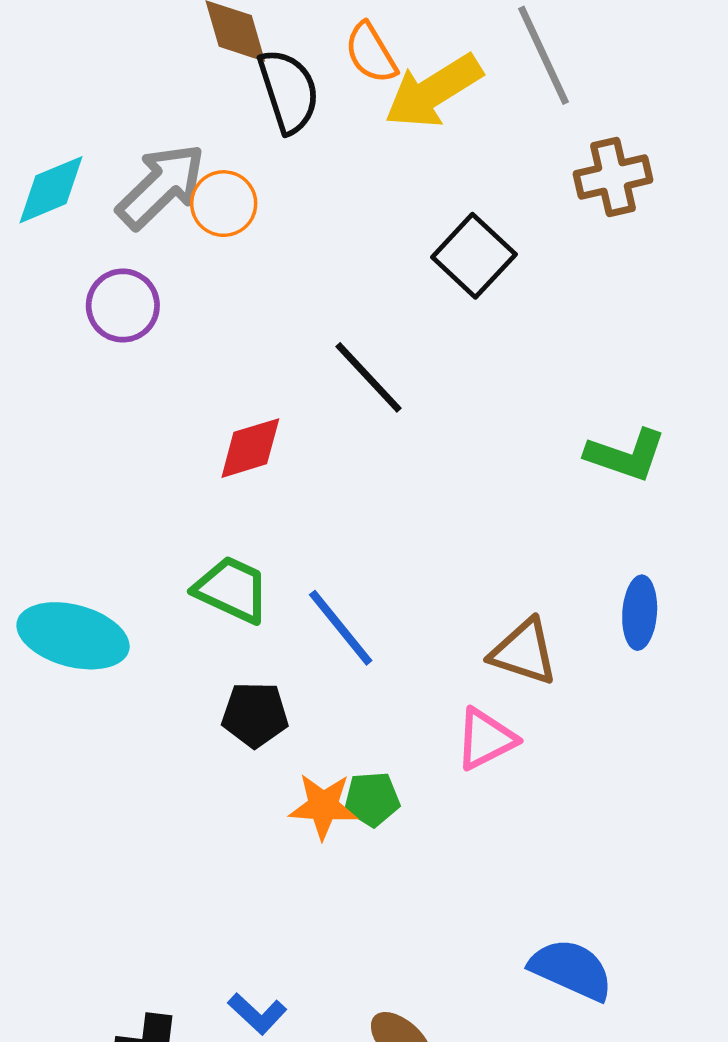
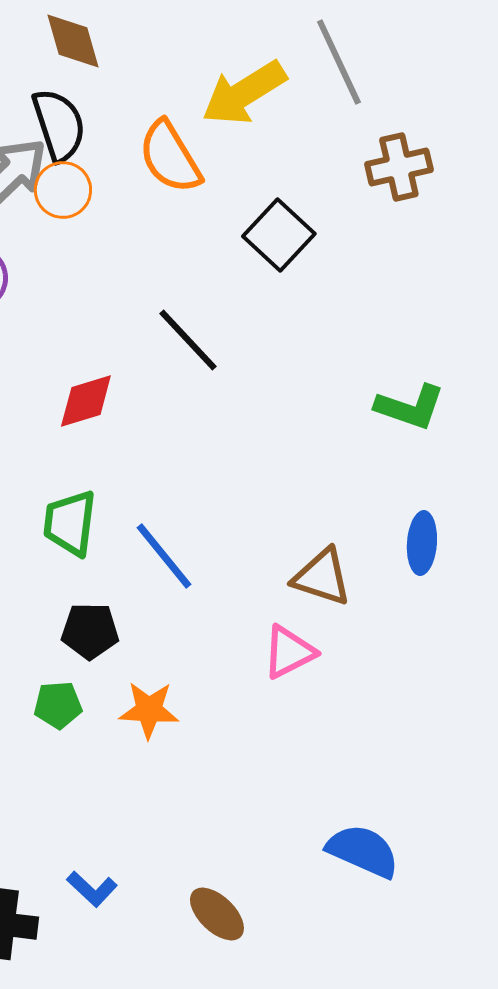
orange semicircle: (371, 53) -> (170, 157), moved, size x1.4
black semicircle: (289, 91) -> (59, 125), moved
green trapezoid: (232, 589) -> (70, 523), turned -108
green pentagon: (372, 799) -> (58, 705), moved

